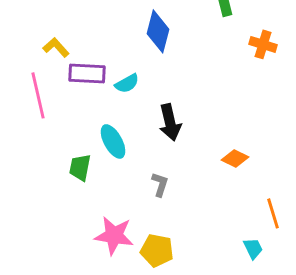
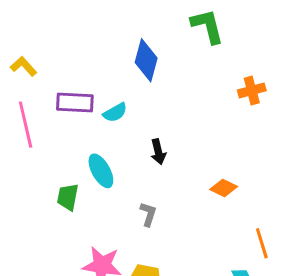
orange cross: (263, 44) -> (252, 90), moved, turned -32
yellow L-shape: (56, 47) -> (24, 66), moved
black arrow: (170, 122) -> (158, 152), size x0.7

